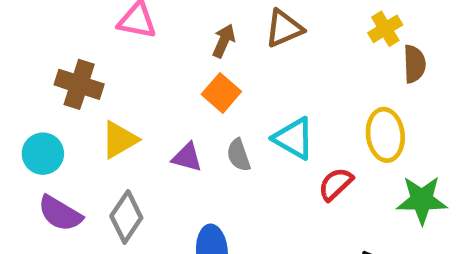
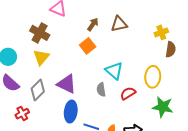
brown cross: (79, 84) -> (40, 33), moved
yellow triangle: (119, 140) -> (41, 57), turned -30
gray semicircle: (239, 155) -> (101, 90), moved
purple triangle: (187, 157) -> (67, 84), moved, size x1.5

